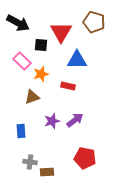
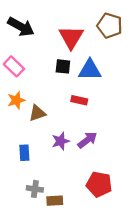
black square: (41, 45) -> (63, 66), moved
pink rectangle: (22, 61) -> (14, 66), moved
orange star: (41, 74) -> (16, 100), moved

